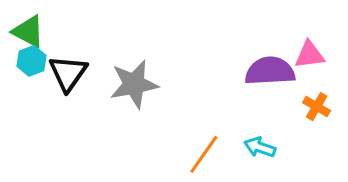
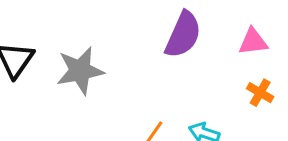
purple semicircle: (270, 71) -> (183, 35), moved, turned 117

